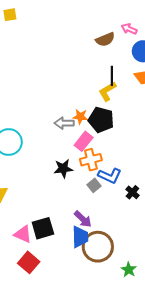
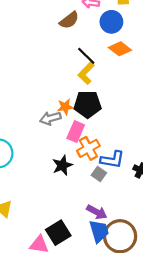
black line: (112, 76) -> (86, 56), turned -30

